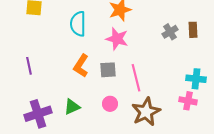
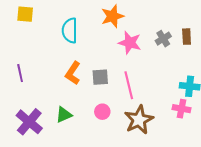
pink star: (117, 39) -> (130, 43), moved
purple cross: (38, 114) -> (29, 122), turned -32

